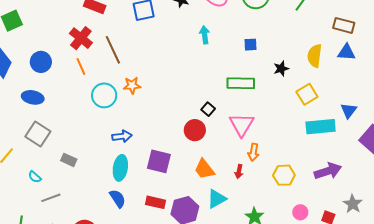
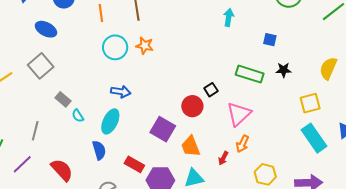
black star: (281, 69) -> (284, 70), moved
cyan rectangle: (321, 127) -> (314, 138), turned 44
purple square: (159, 161) -> (163, 129), moved
cyan semicircle: (35, 177) -> (78, 116), moved
gray line: (51, 198) -> (35, 131), turned -72

